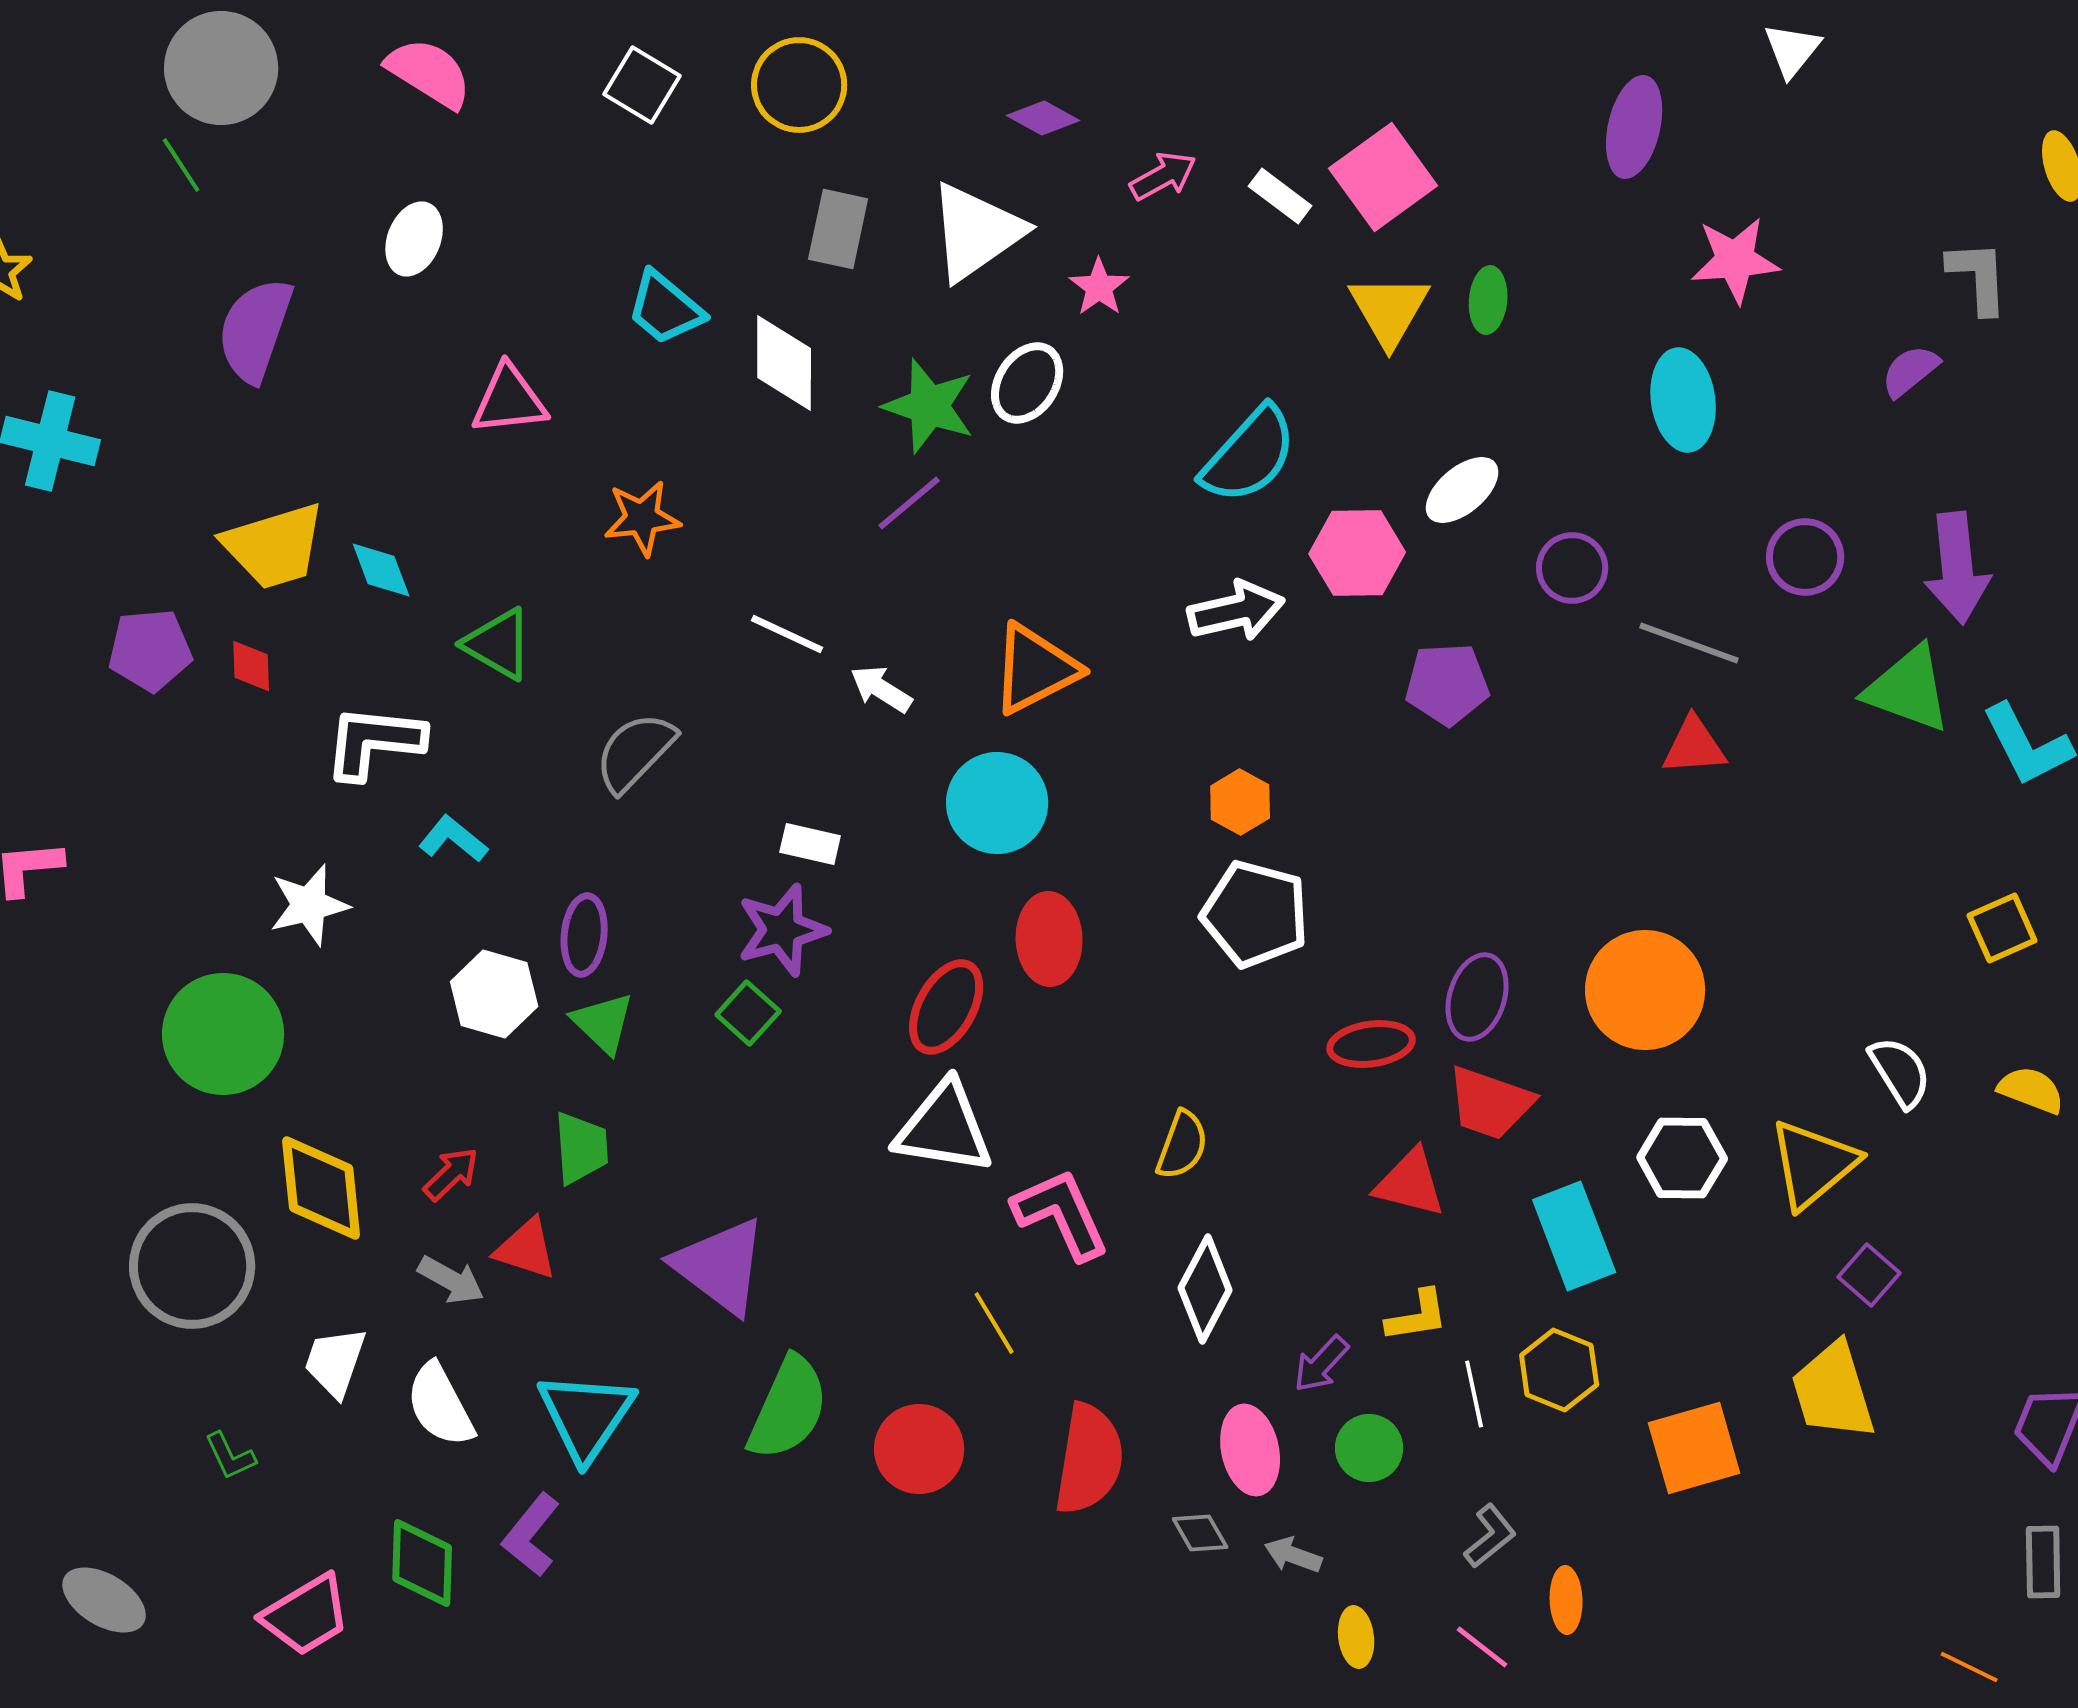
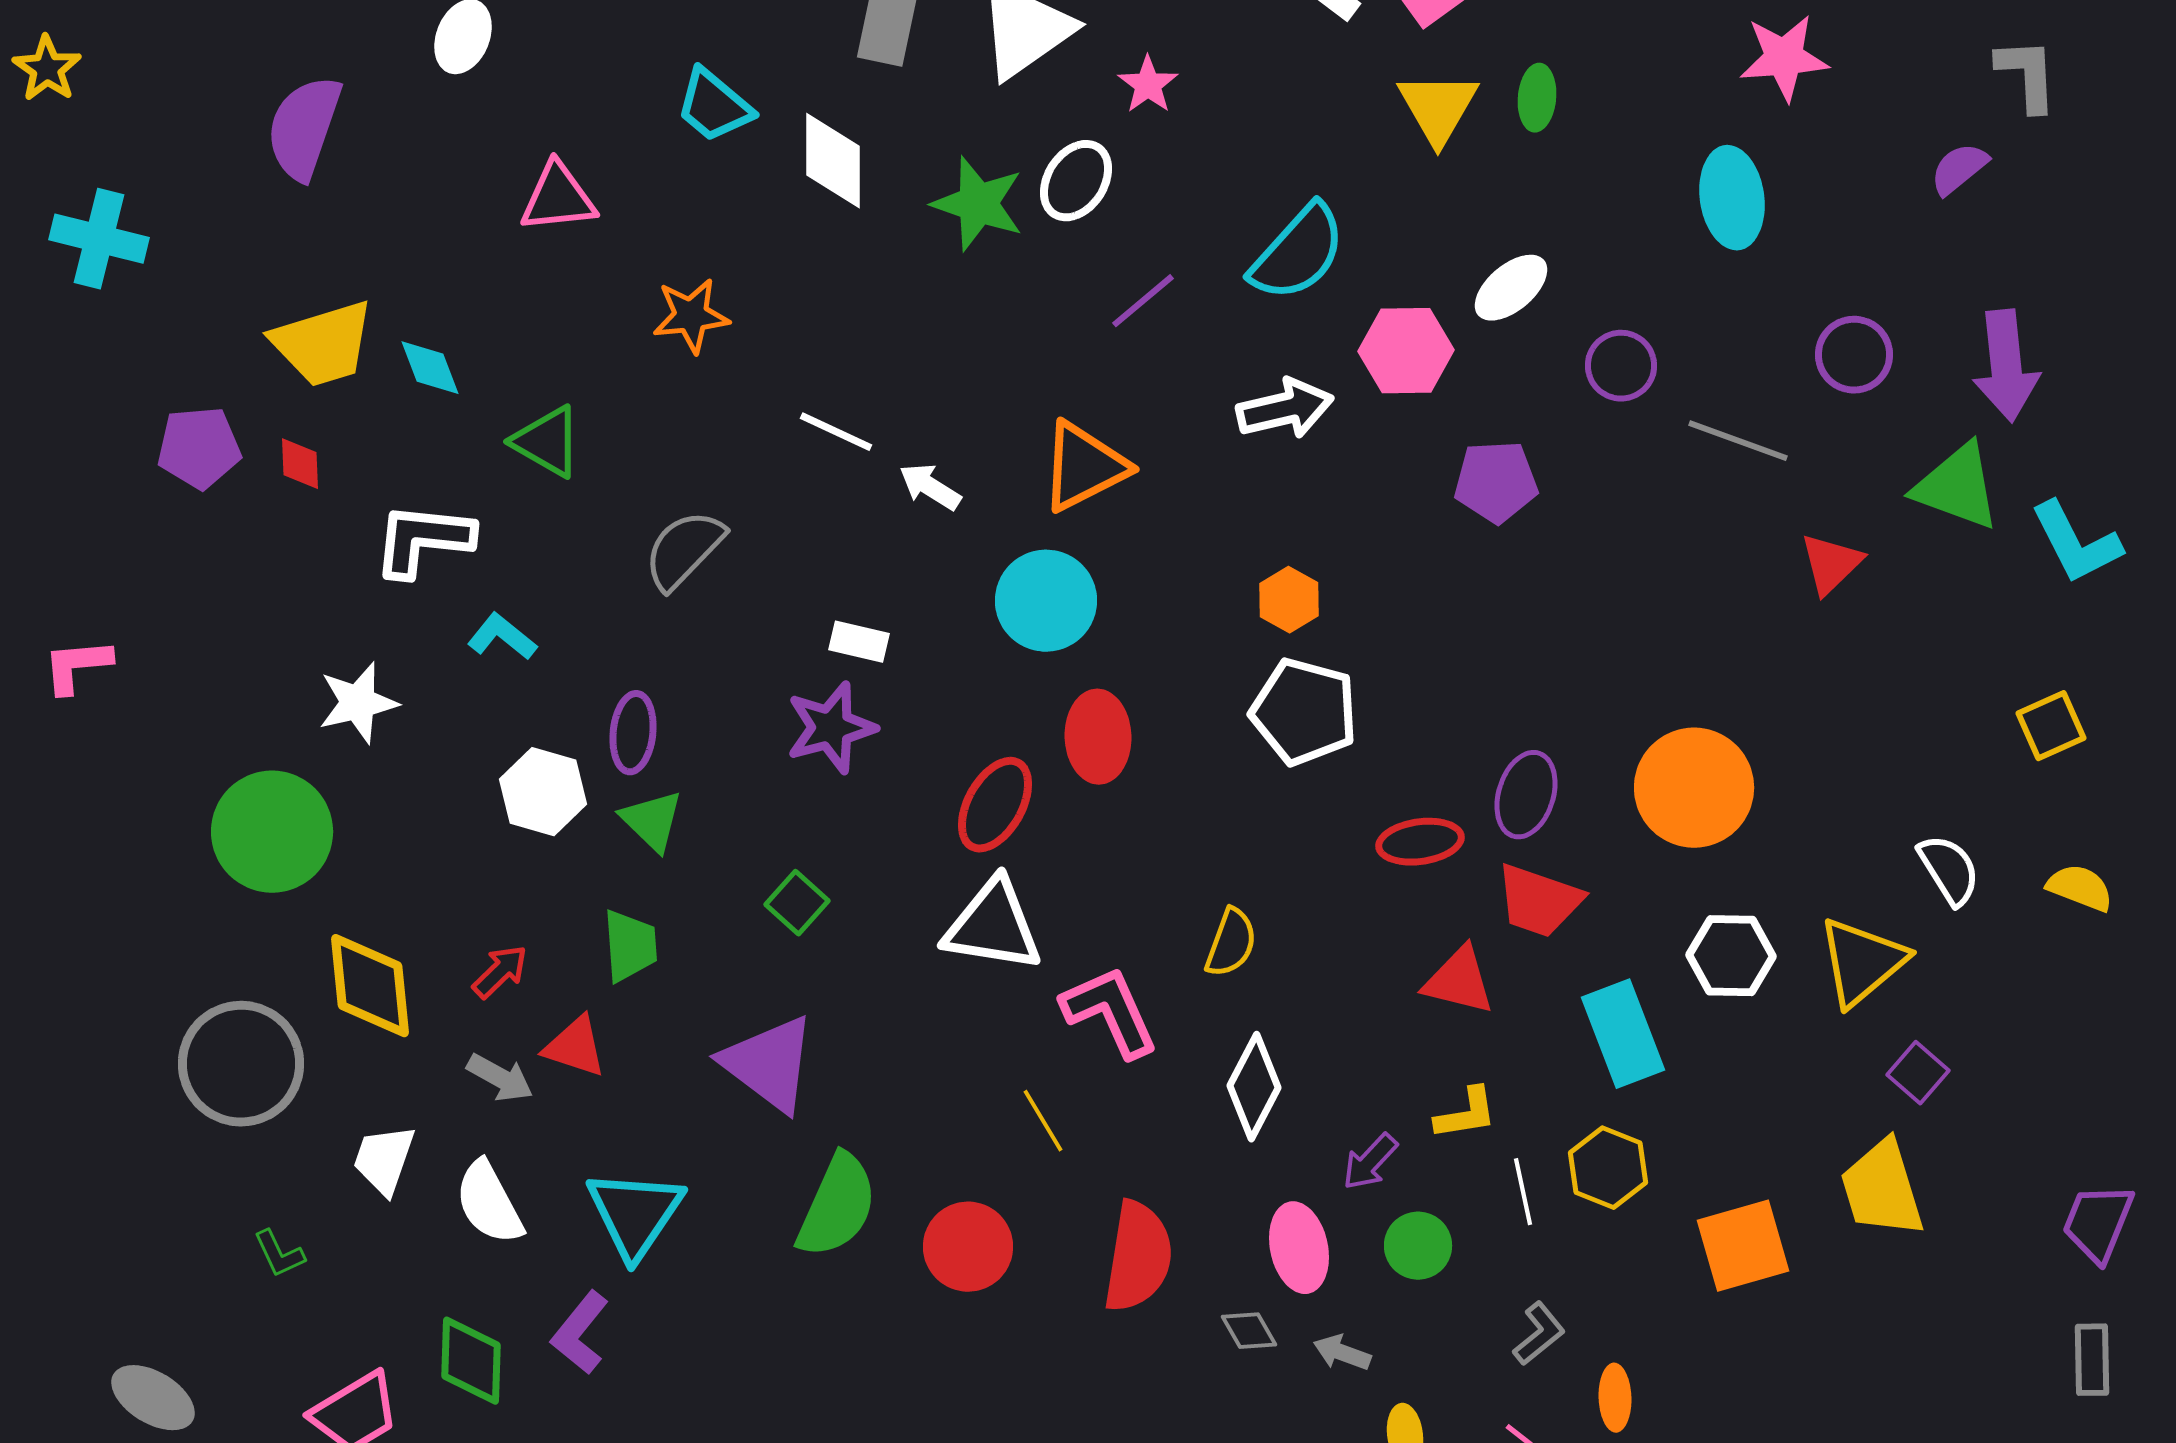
purple line: (909, 503) -> (1143, 301), moved
red triangle: (1694, 746) -> (1831, 564), moved, turned -40
green square: (748, 1013) -> (797, 903), moved

